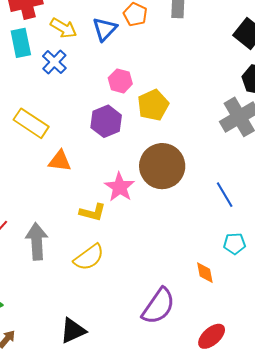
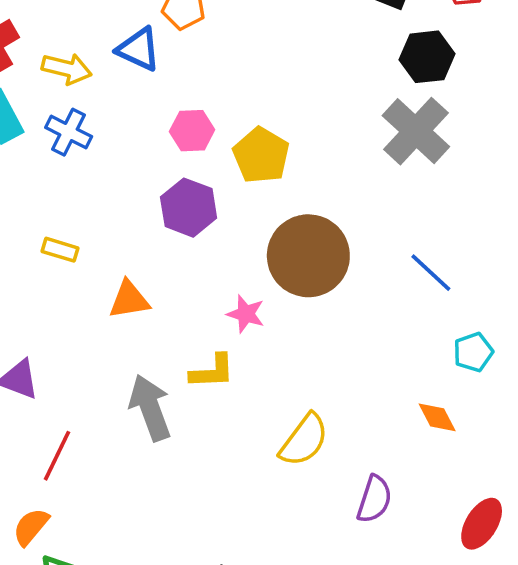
blue triangle: (105, 29) -> (139, 49), turned -32
yellow rectangle: (31, 123) -> (60, 250), size x0.6
pink star: (120, 187) -> (246, 314), size x0.7
gray arrow: (37, 241) -> (150, 408), moved
yellow semicircle: (89, 257) -> (304, 440), moved
purple semicircle: (158, 306) -> (374, 499), size x0.7

